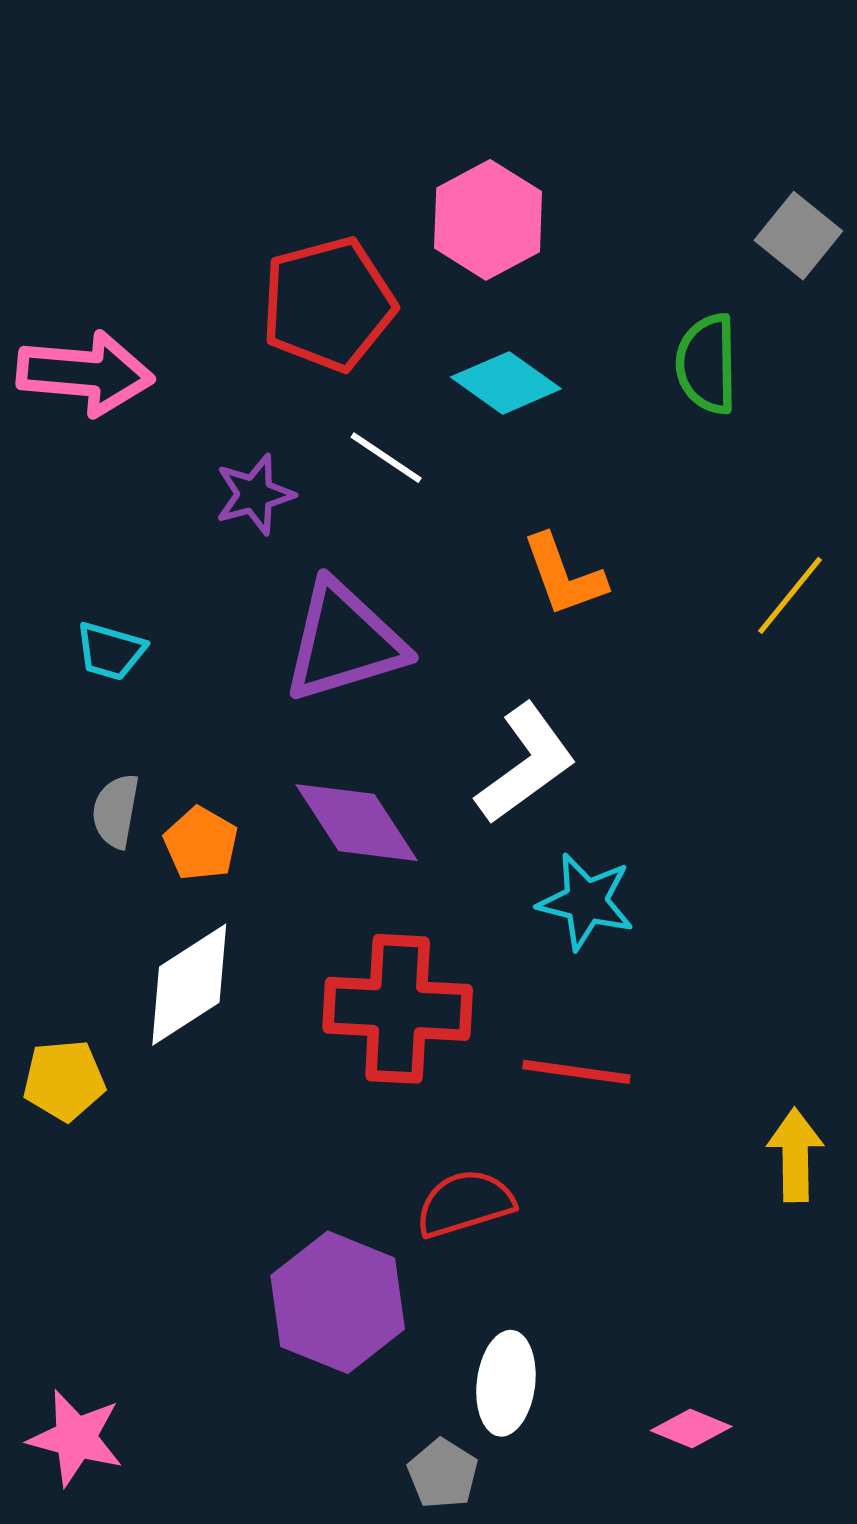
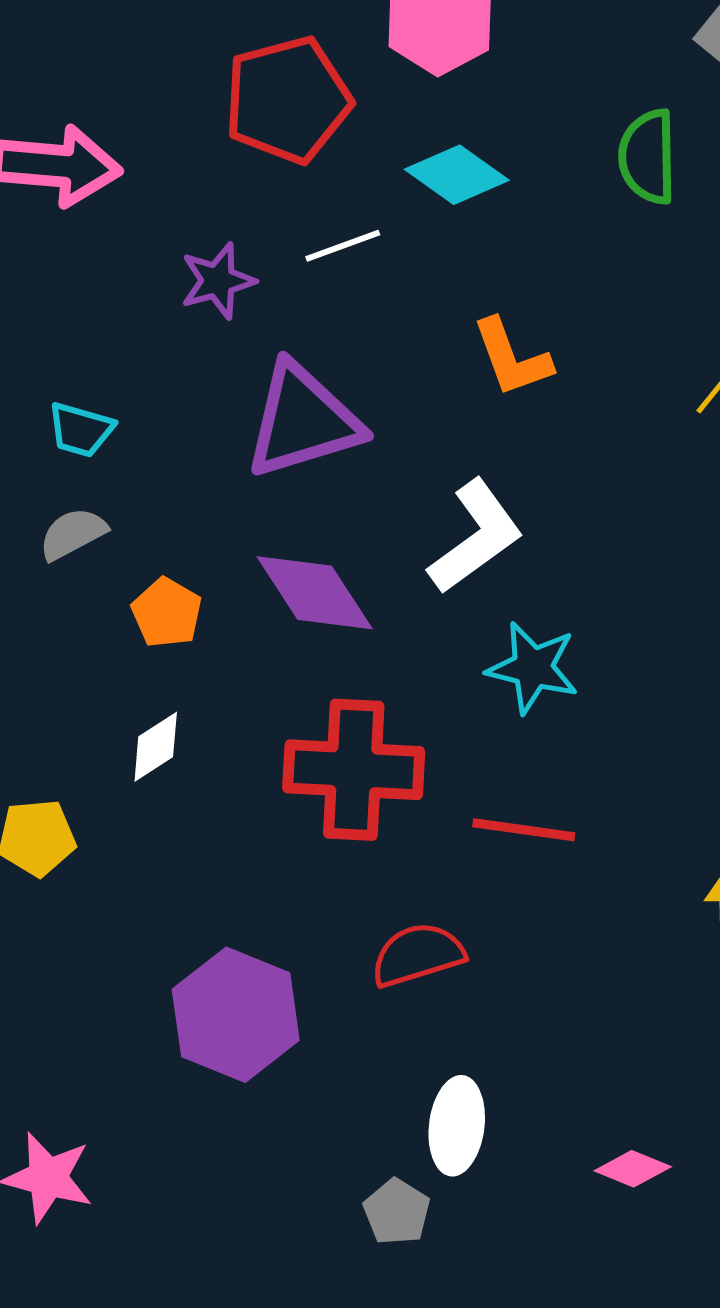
white line: (386, 458) -> (343, 246), turned -54
gray semicircle: (116, 811) -> (73, 534), moved, turned 52
white diamond: (189, 985) -> (156, 747), size x0.6
purple hexagon: (338, 1302) -> (236, 1015), moved

